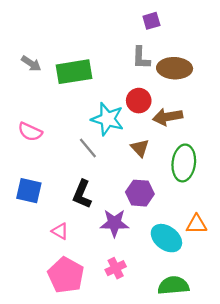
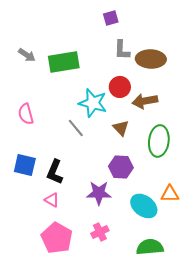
purple square: (151, 21) -> (111, 18), moved
pink semicircle: (30, 132) -> (26, 114), turned 50
black L-shape: (82, 194) -> (55, 172), moved

